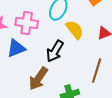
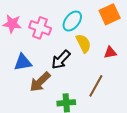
blue triangle: (16, 48) -> (23, 62), moved

